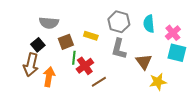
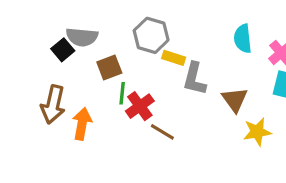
gray hexagon: (119, 22) -> (151, 35), moved
yellow rectangle: (91, 36) -> (174, 58), moved
black square: (38, 45) -> (63, 50), moved
brown line: (99, 82) -> (162, 132), turned 63

